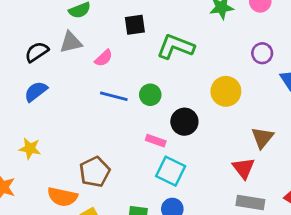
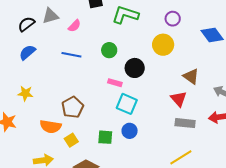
purple circle: (262, 53) -> (173, 19), moved
blue line: (114, 96) -> (71, 55), moved
brown triangle: (262, 138) -> (191, 76), turned -30

